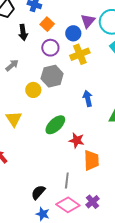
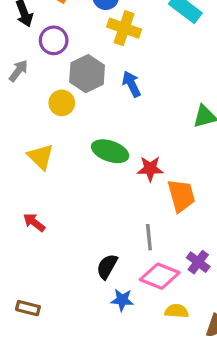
purple circle: (50, 48) -> (54, 40), moved
yellow cross: (80, 54) -> (124, 28), turned -36
blue arrow: (88, 98) -> (131, 84), moved
green ellipse: (55, 125) -> (110, 151), turned 75

